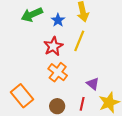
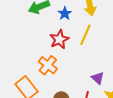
orange cross: (58, 72) -> (48, 65), moved

